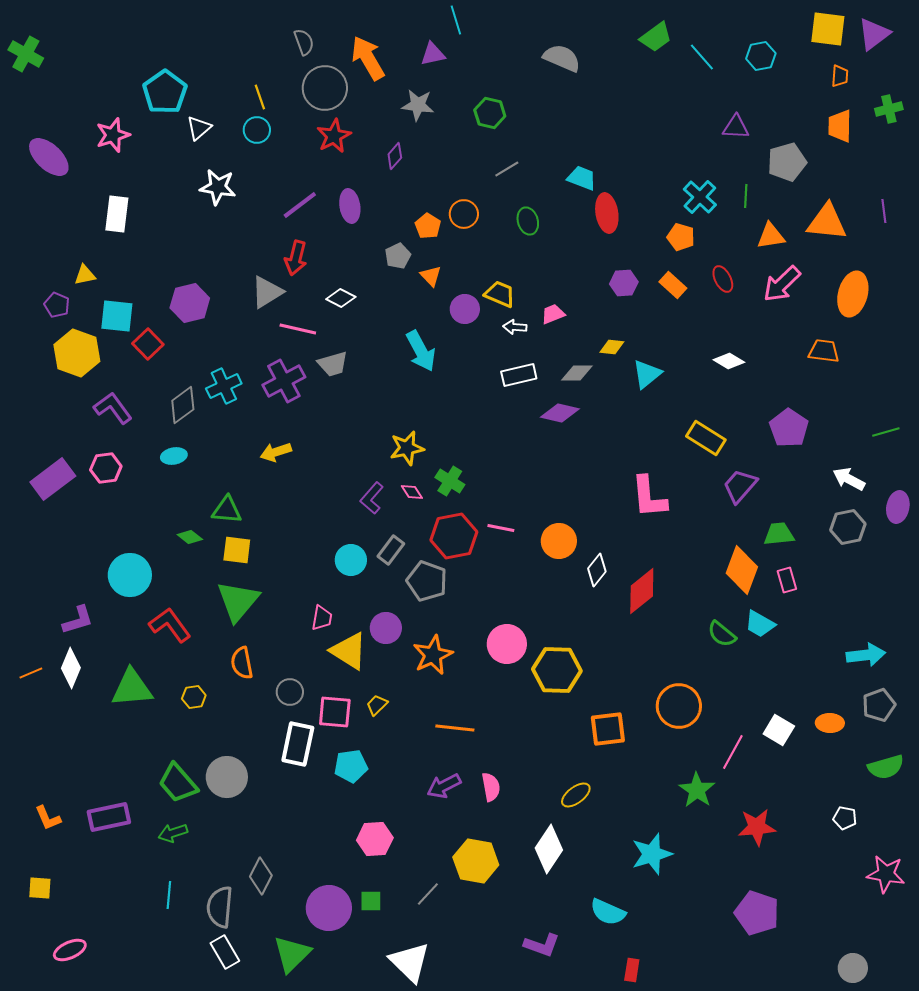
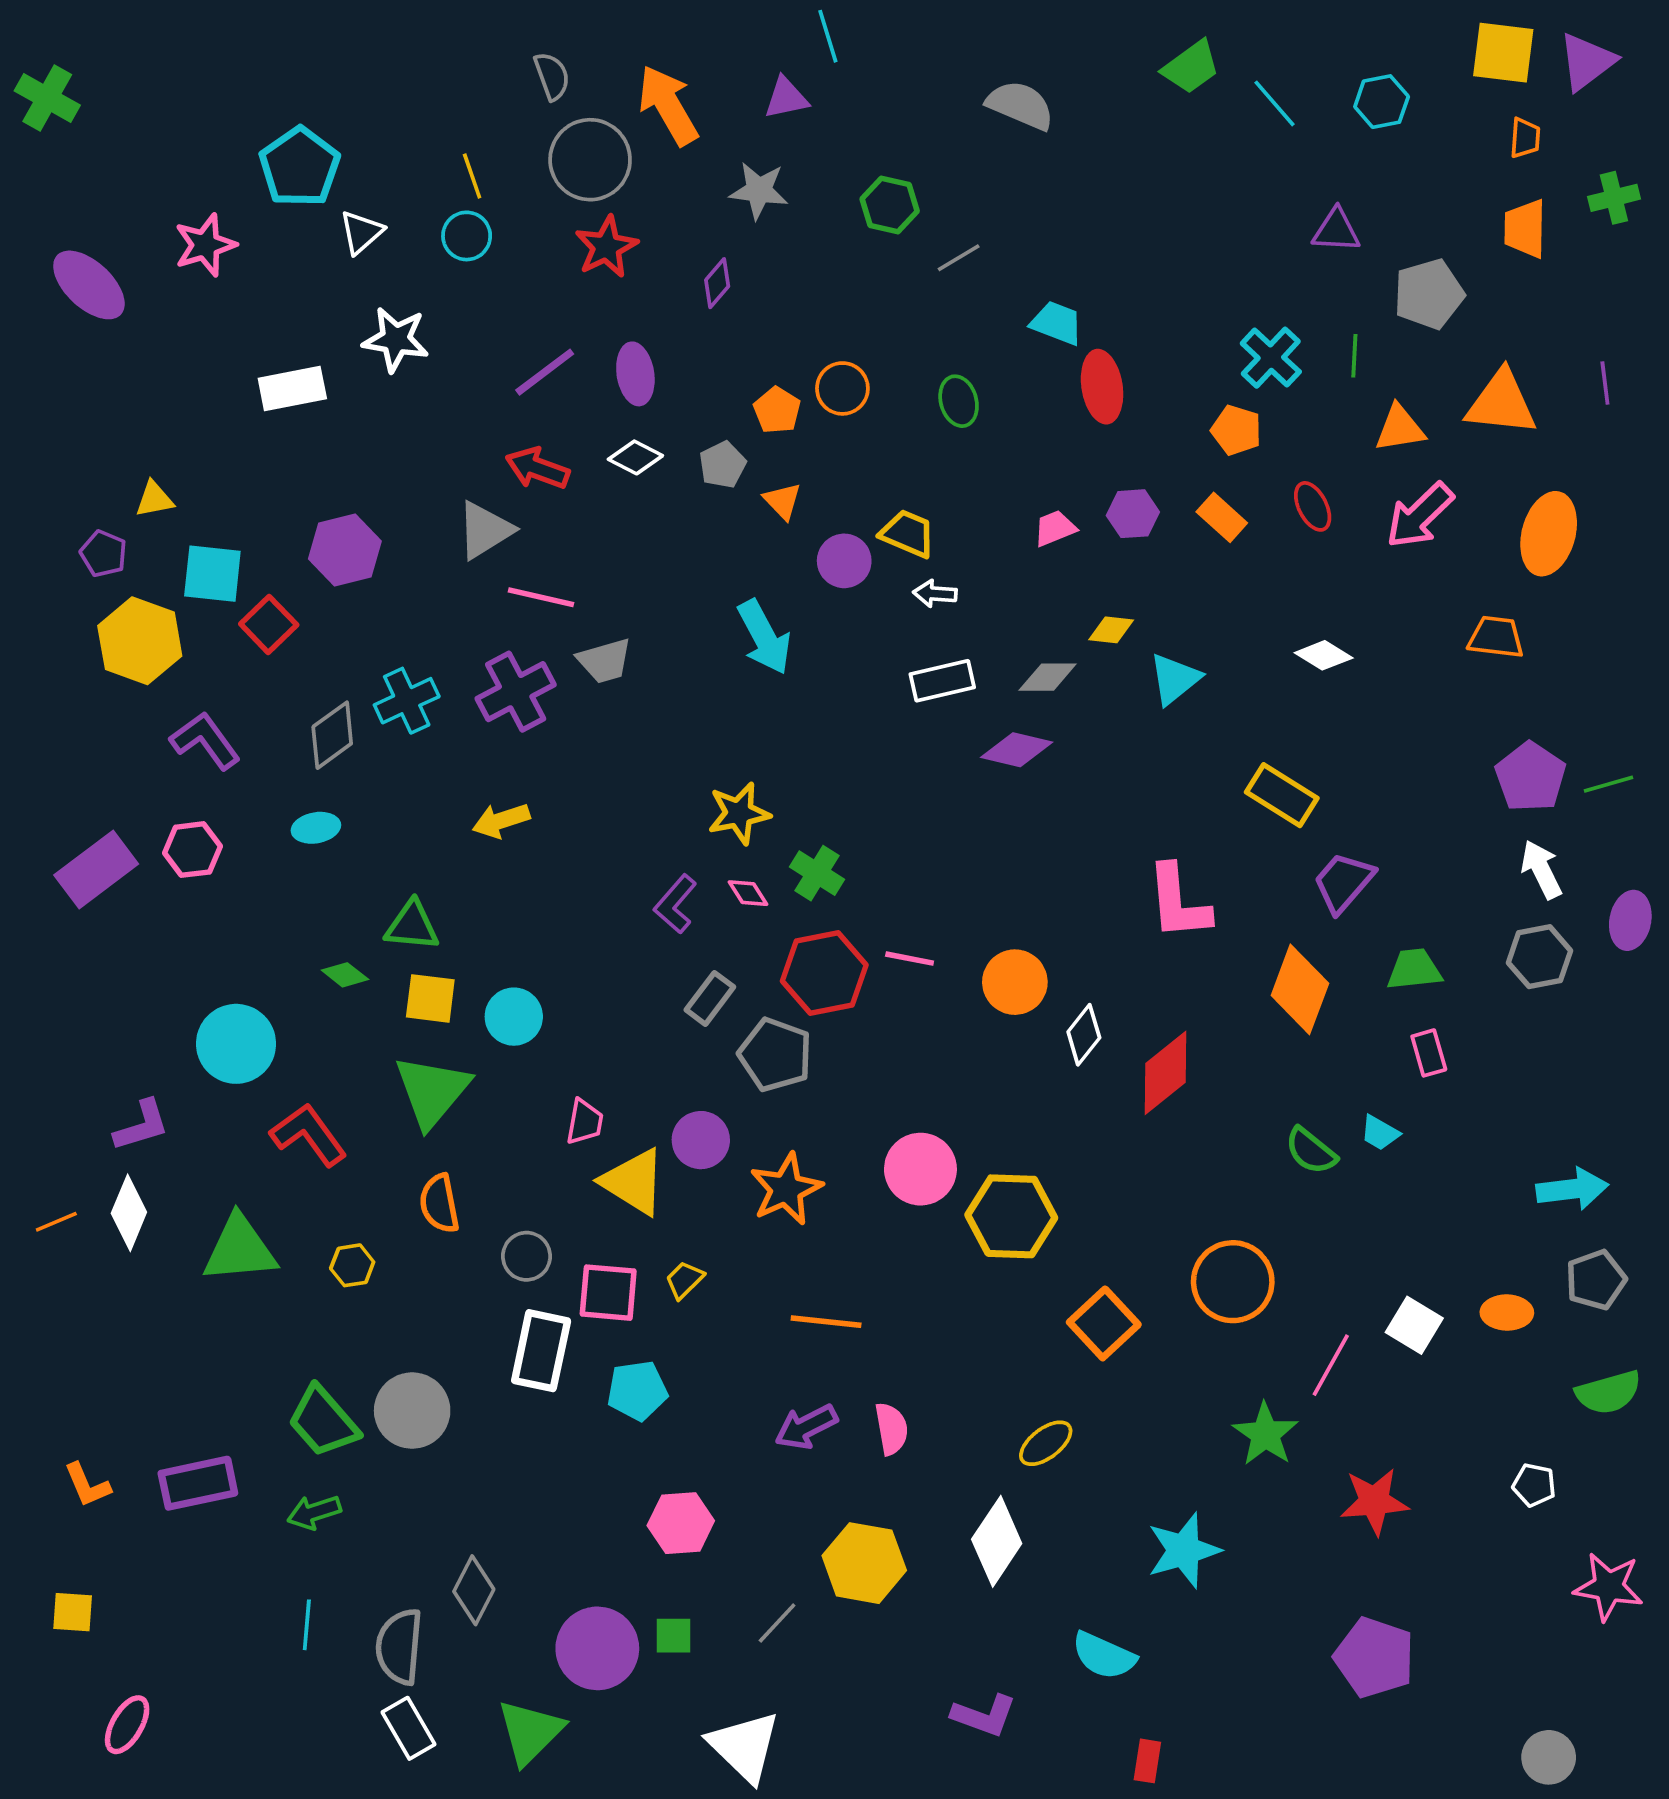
gray line: (507, 169) -> (959, 258), moved
white rectangle: (117, 214) -> (292, 388), moved, turned 72
red arrow: (296, 258) -> (537, 468), turned 96
white diamond: (341, 298) -> (635, 457), moved
pink trapezoid: (553, 314) -> (1055, 528), moved
purple pentagon: (789, 428) -> (1530, 777), moved
white arrow: (849, 479) -> (1541, 870), turned 36
cyan circle: (351, 560) -> (514, 1017), moved
orange diamond: (742, 570) -> (1300, 989), moved
cyan trapezoid: (760, 624) -> (1380, 1133), size x0.7
orange square: (608, 729) -> (1104, 1323), turned -36
pink ellipse: (70, 950) -> (127, 1725), turned -36

